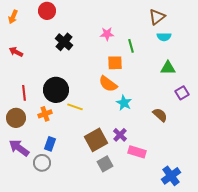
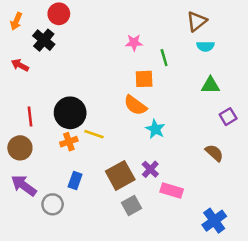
black cross: (64, 42) -> (44, 40), moved
orange cross: (45, 114) -> (69, 142), moved
brown semicircle: (160, 115) -> (214, 153), moved
blue rectangle: (50, 144) -> (75, 180), moved

